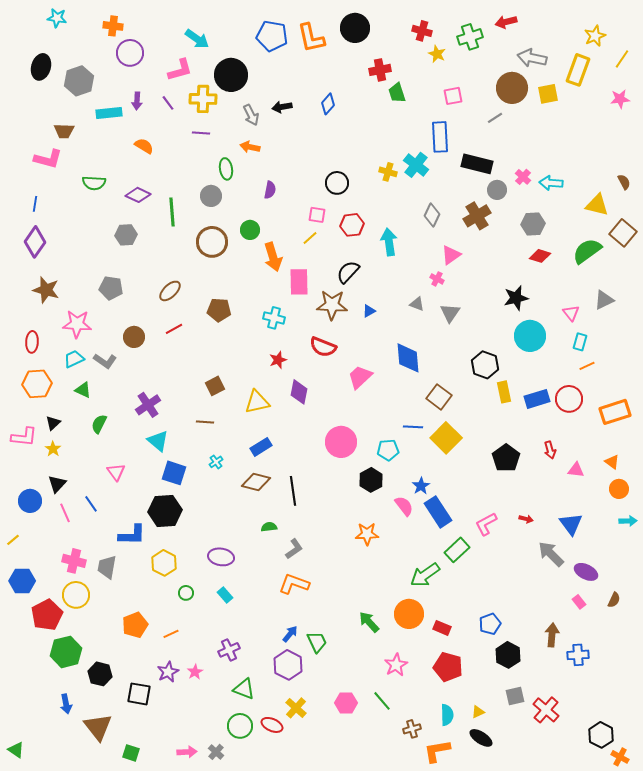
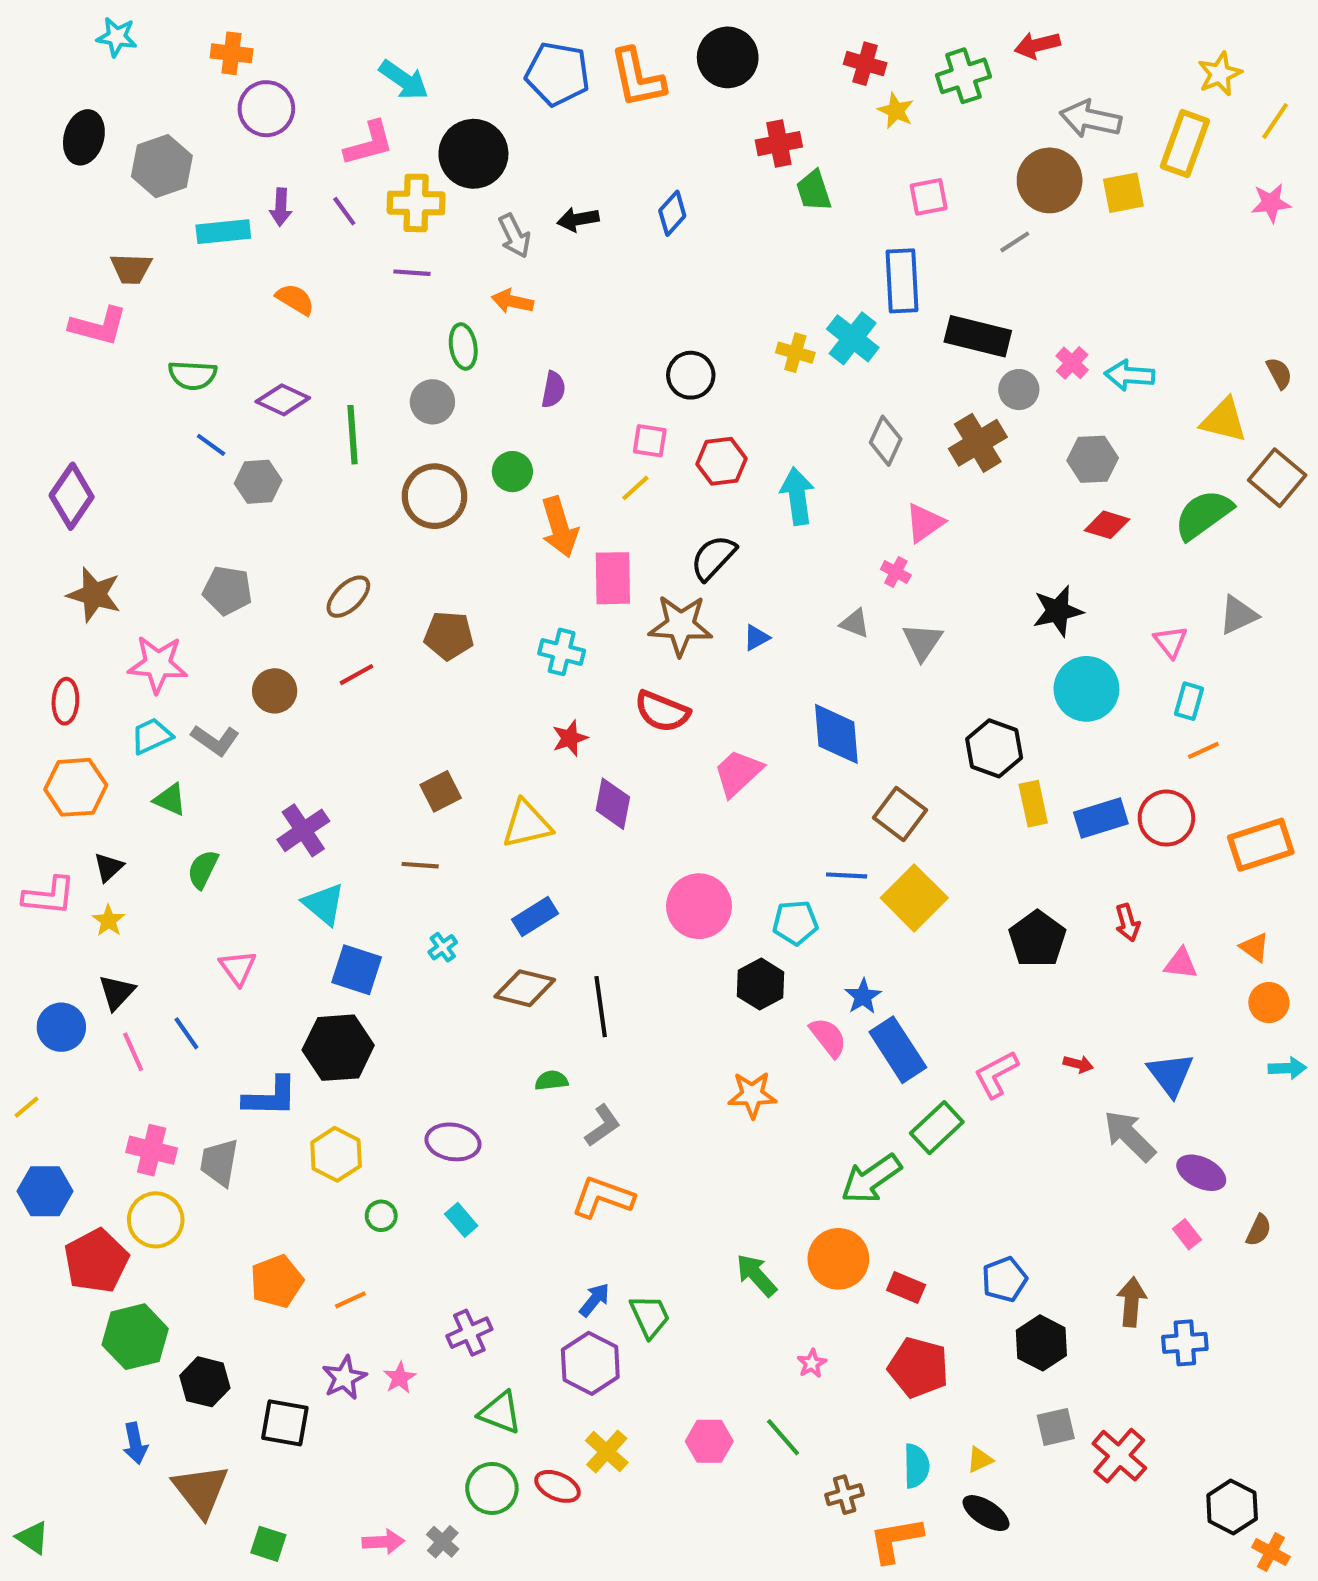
blue line: (35, 204) -> (211, 445), moved, turned -63
pink star: (396, 665) -> (812, 1363), size x0.6

